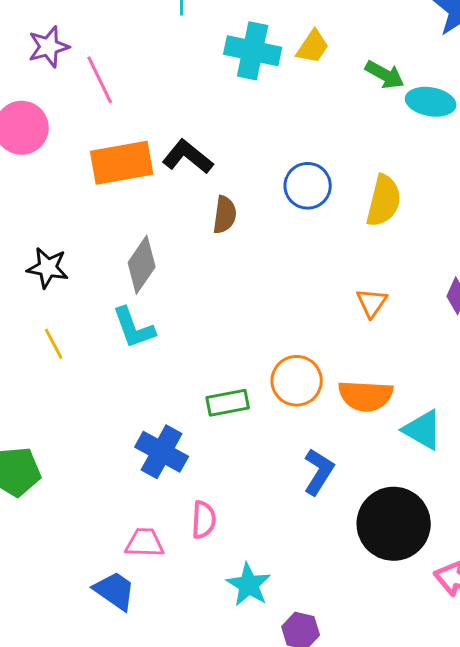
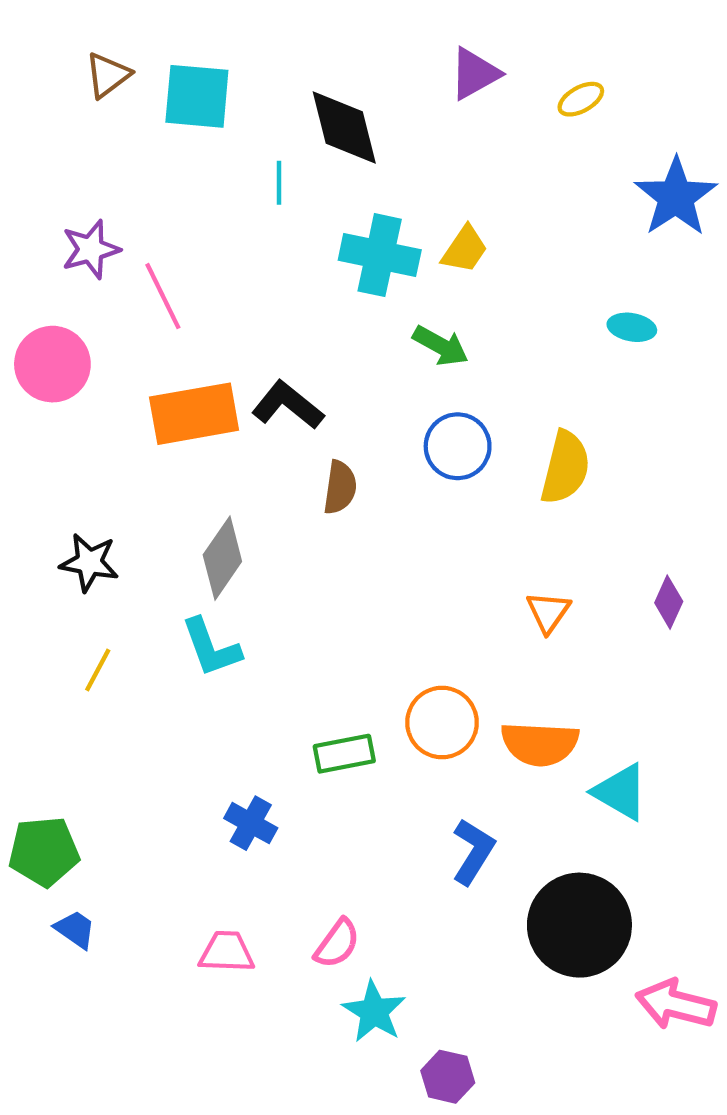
green arrow: (385, 75) -> (441, 346), moved
cyan ellipse: (431, 102) -> (632, 327), size x0.7
yellow line: (54, 344) -> (98, 670), turned 56
blue cross: (162, 452) -> (251, 823), size x0.7
pink semicircle: (204, 520) -> (337, 944), moved, turned 33
blue trapezoid: (115, 591) -> (75, 929), moved, size x0.7

